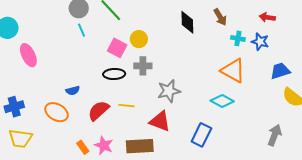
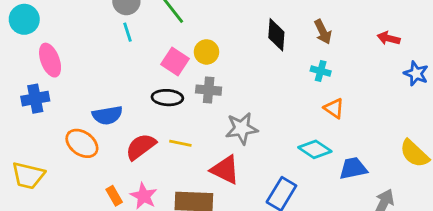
cyan cross: (238, 38) -> (321, 71), moved
blue star: (260, 42) -> (416, 74), moved
orange triangle: (233, 71) -> (334, 108), size x0.6
blue trapezoid: (280, 71) -> (353, 168), moved
blue semicircle: (73, 91) -> (107, 115), size x1.5
blue cross: (14, 107) -> (35, 99), moved

